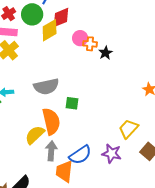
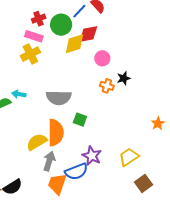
orange cross: (90, 44) -> (107, 86), moved
purple star: (112, 154) -> (92, 156), moved

